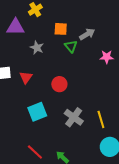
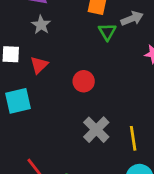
gray star: (37, 48) -> (41, 25), moved
cyan square: (37, 112) -> (18, 101), moved

